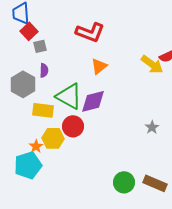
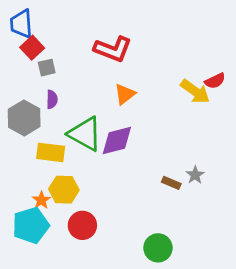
red circle: (73, 126) -> (82, 225), moved
brown rectangle: (155, 183) -> (171, 183), moved, size x0.6

